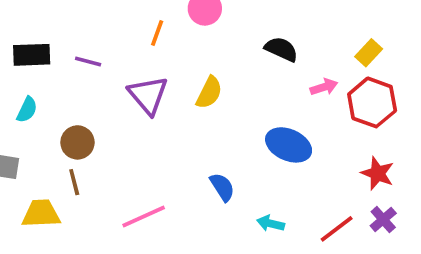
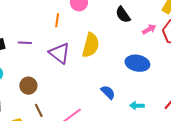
black semicircle: (281, 49) -> (123, 15), turned -138
yellow semicircle: (209, 93) -> (91, 45), size x1.4
brown line: (74, 182) -> (39, 110), moved

